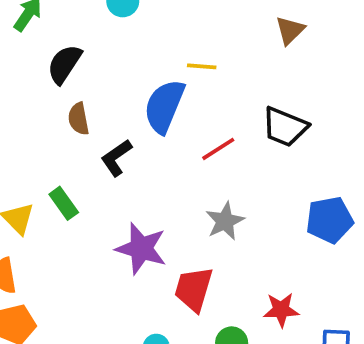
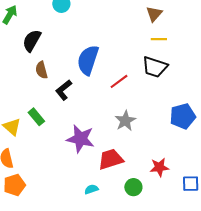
yellow line: (202, 66) -> (159, 39), moved
red trapezoid: (194, 289) -> (111, 159), turned 60

